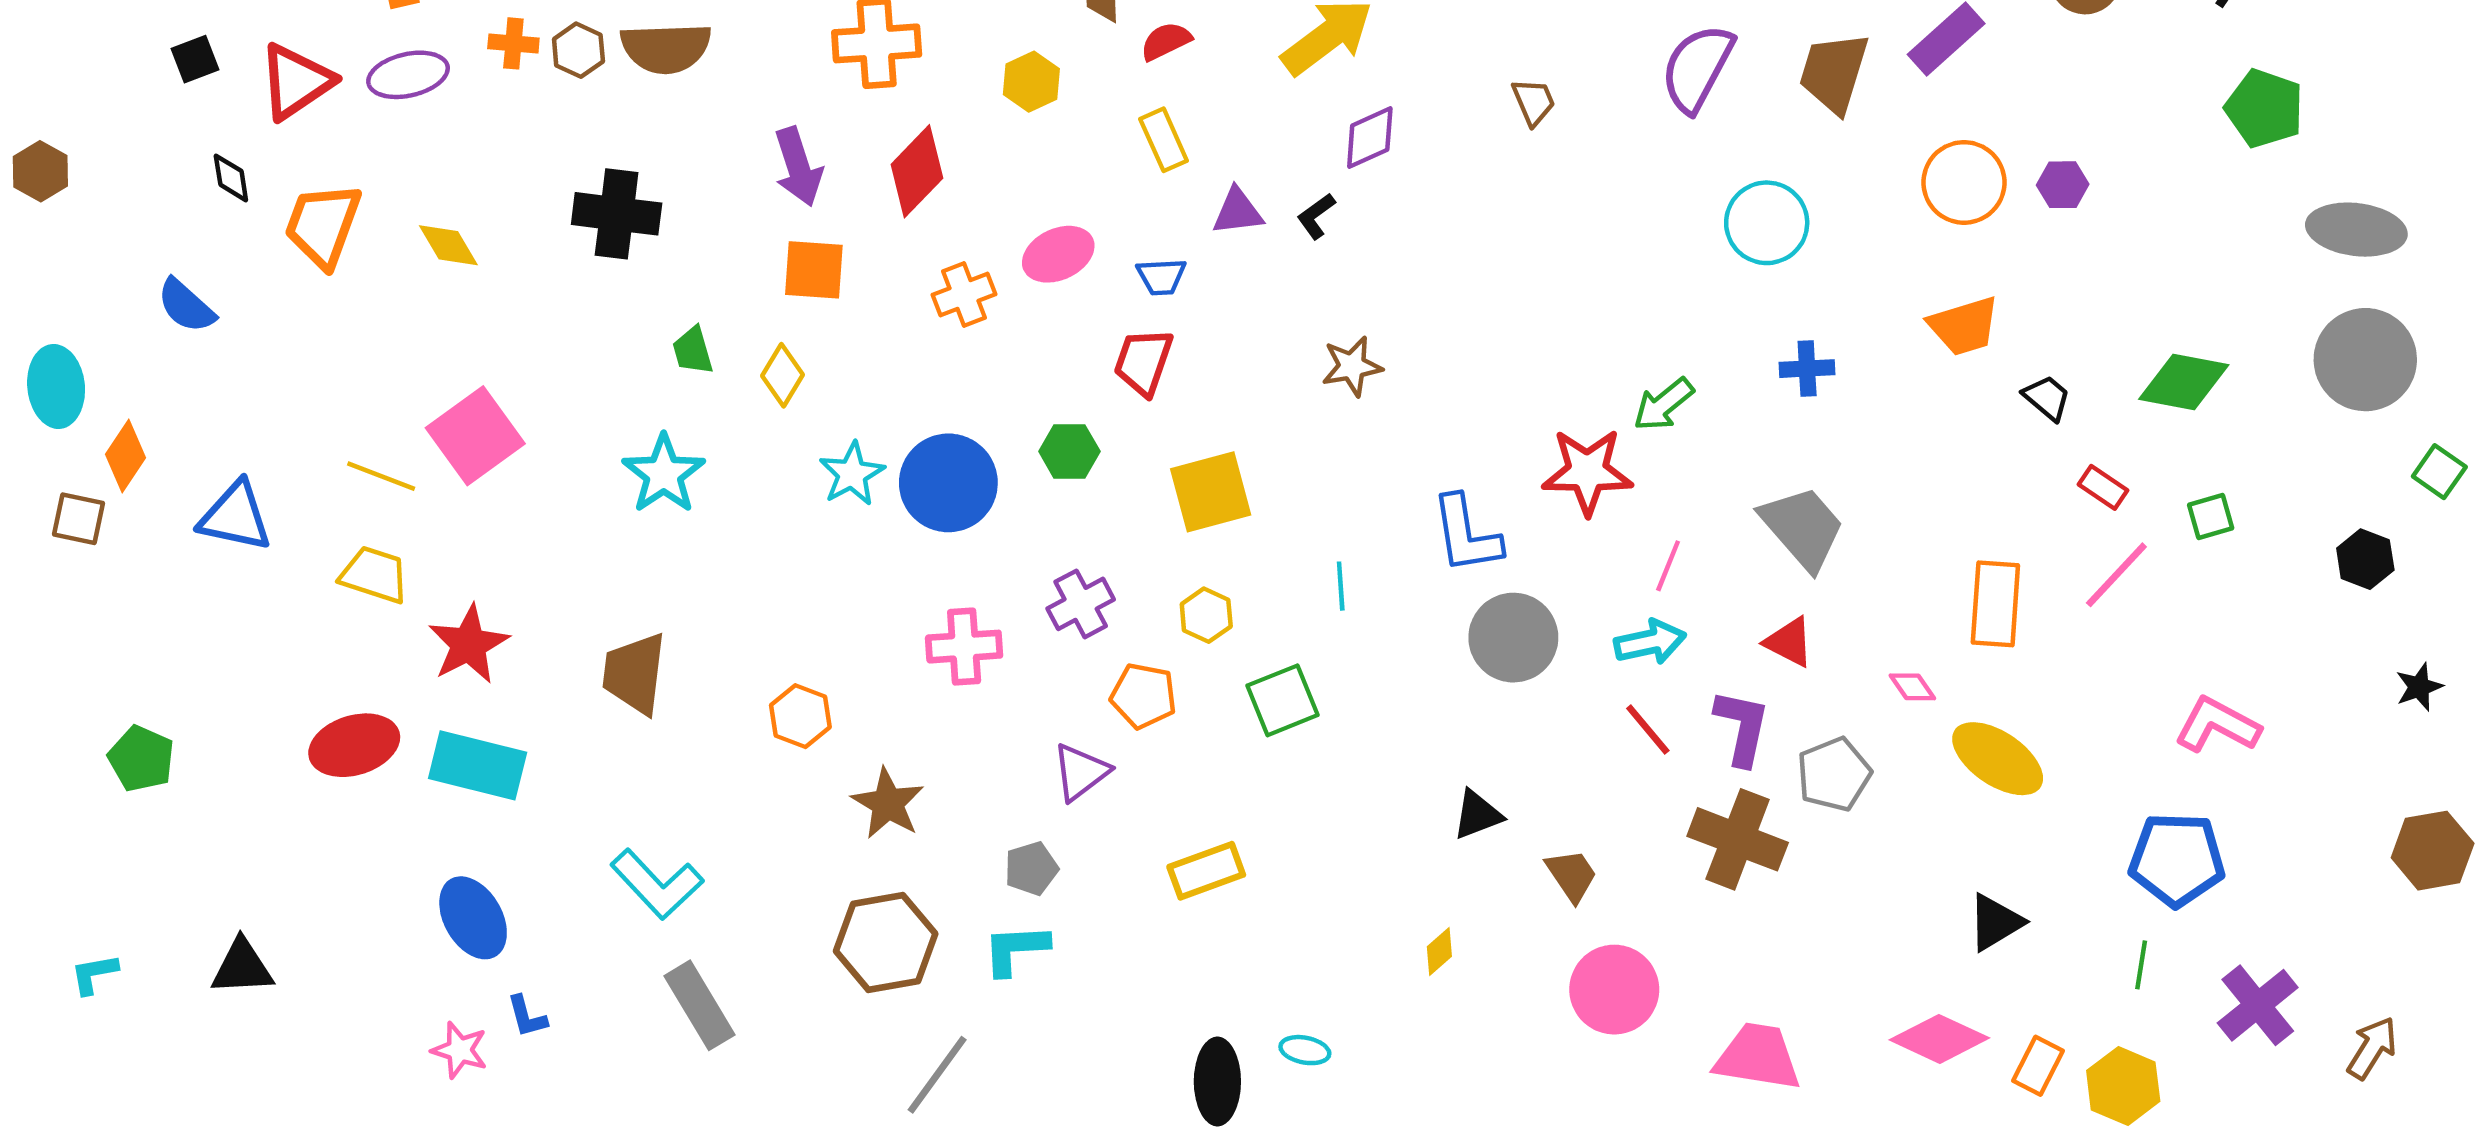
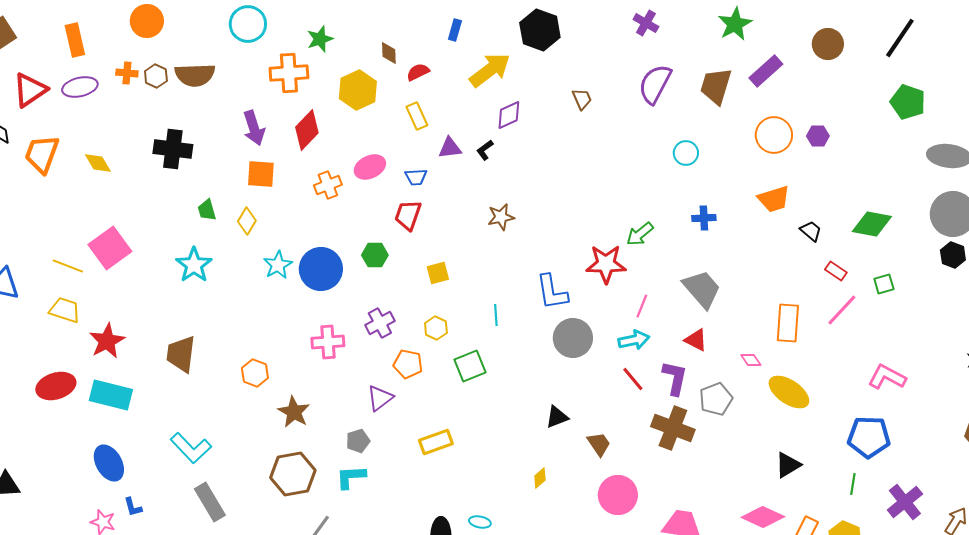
yellow hexagon: (1031, 82) -> (358, 90), size x1.5
cyan circle: (1767, 223) -> (686, 153), size x0.7
yellow square: (1211, 492) -> (438, 273), size x0.6
black hexagon: (2365, 559) -> (953, 255), moved

